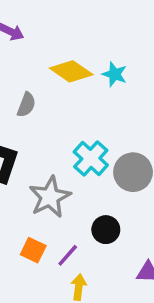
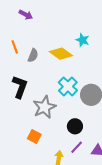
yellow diamond: (71, 71) -> (61, 54), moved
purple line: (68, 255) -> (77, 147), moved

